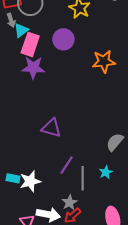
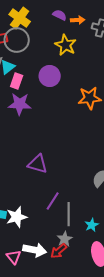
pink rectangle: (30, 44) -> (17, 81), size x0.7
cyan star: (106, 172) -> (92, 225), moved
gray star: (69, 202) -> (65, 239), moved

